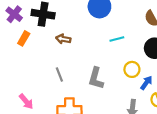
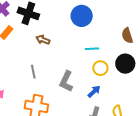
yellow circle: (132, 69) -> (100, 68), moved
blue arrow: (146, 83) -> (94, 91), moved

